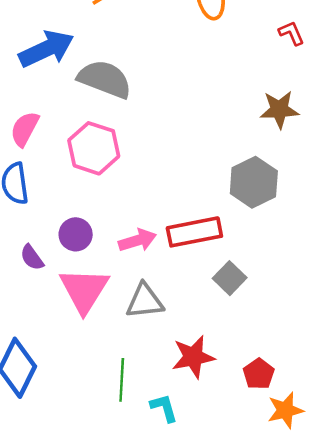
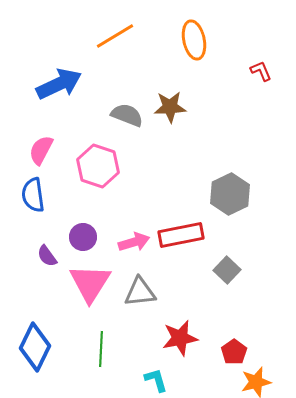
gray semicircle: (105, 79) -> (127, 115), moved, size x0.7
brown star: (279, 109) -> (170, 107), moved
gray square: (230, 278) -> (227, 270), moved
green line: (122, 380) -> (101, 349), moved

